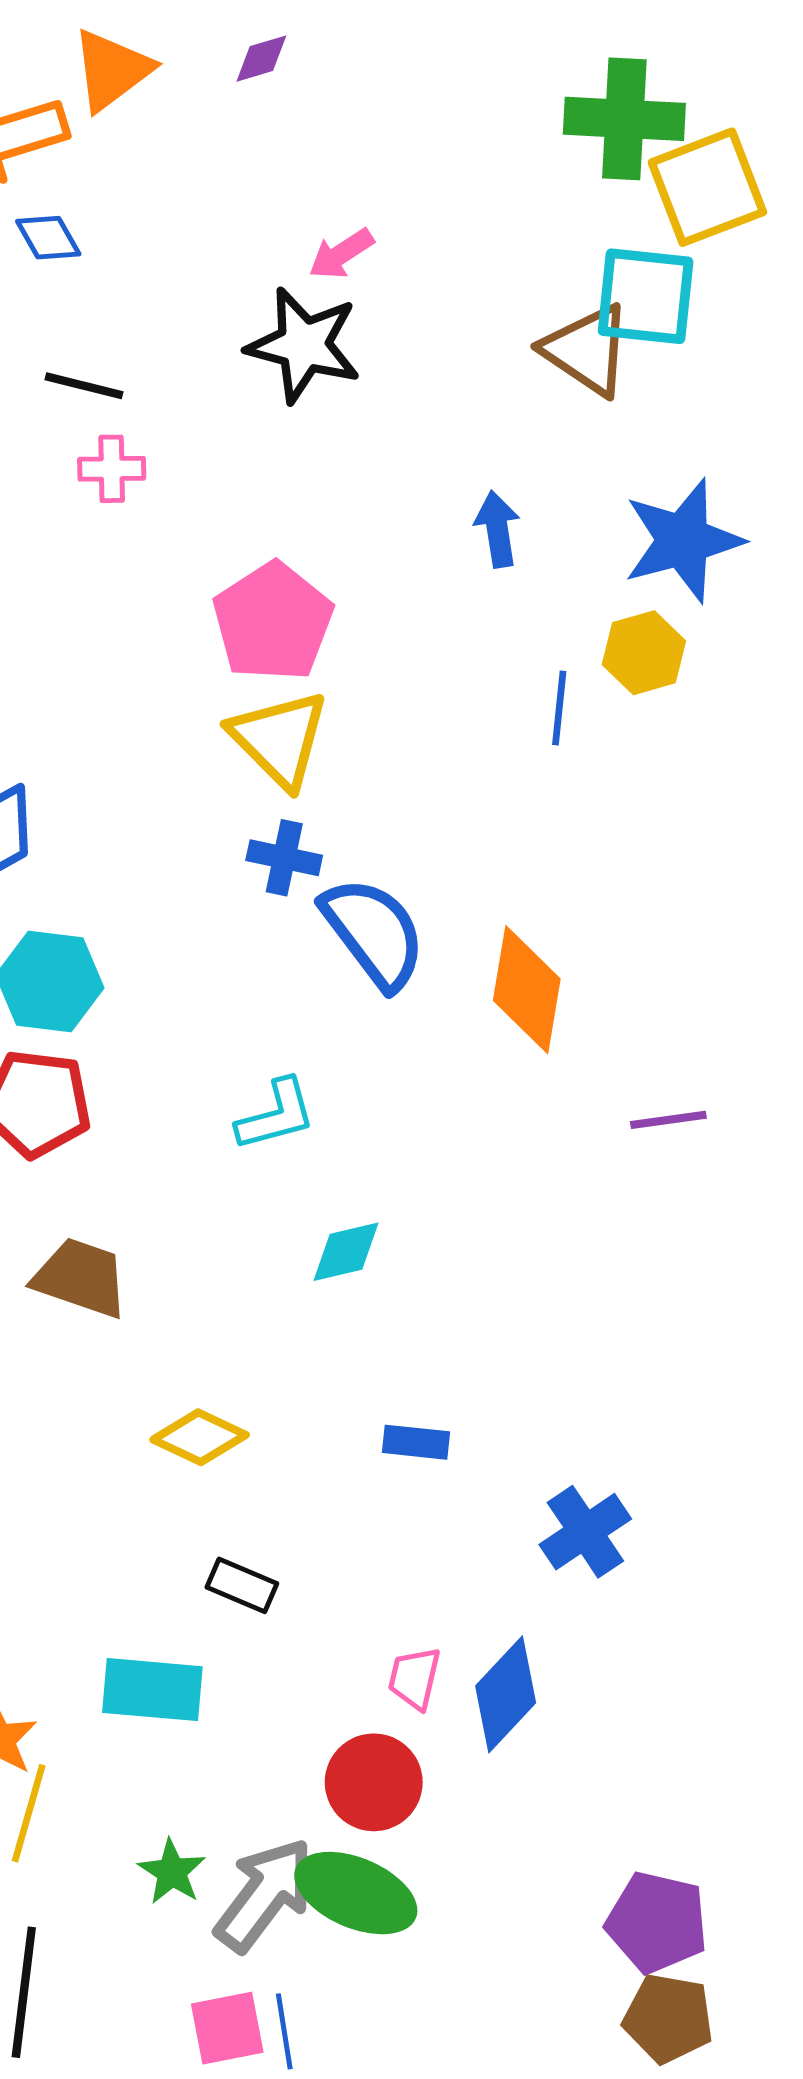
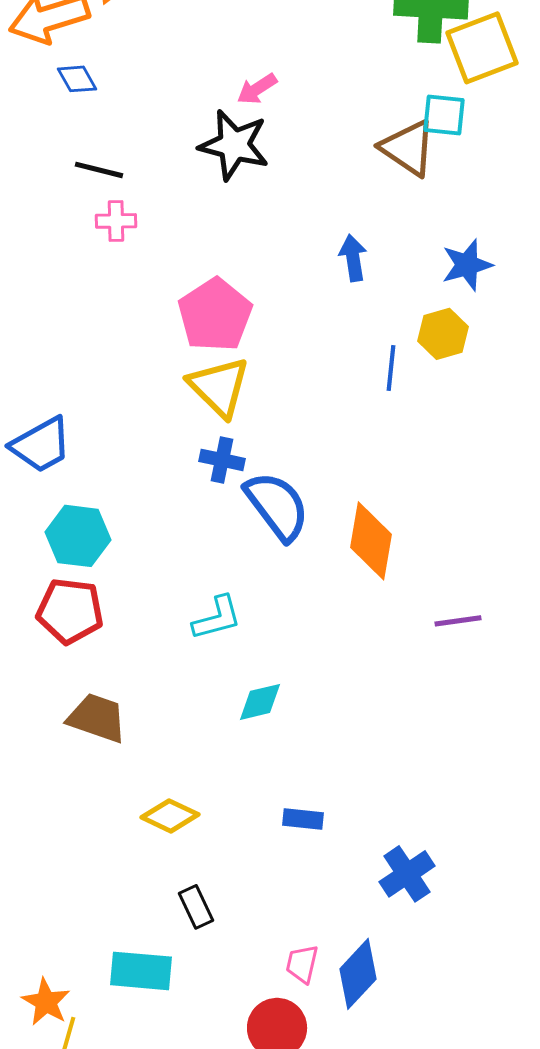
cyan square: (646, 296) -> (444, 115), size x0.7
blue star: (683, 540) -> (467, 265), size x0.7
black rectangle: (242, 1585) -> (196, 907), turned 42

